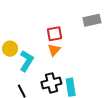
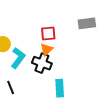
black cross: (51, 83) -> (42, 63), moved, turned 30

